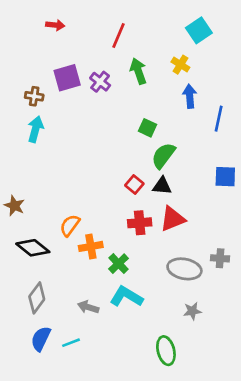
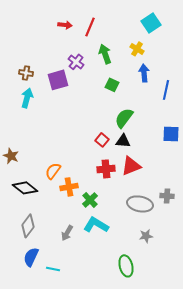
red arrow: (55, 25) -> (65, 25), moved
purple square: (67, 78) -> (58, 80), moved
green square: (148, 128) -> (112, 85), moved
gray arrow: (88, 307) -> (67, 233), turned -77
cyan line: (71, 343) -> (53, 269), moved, turned 32

